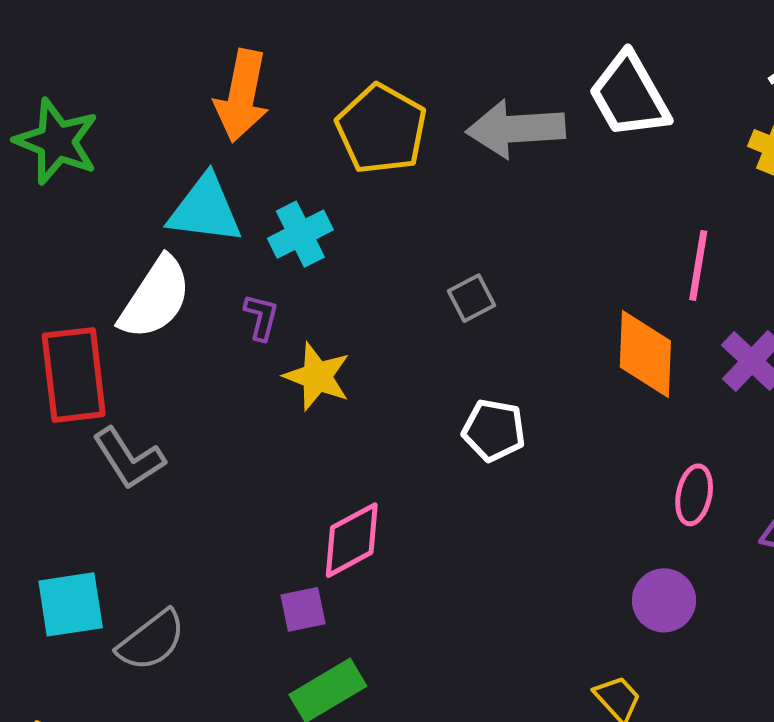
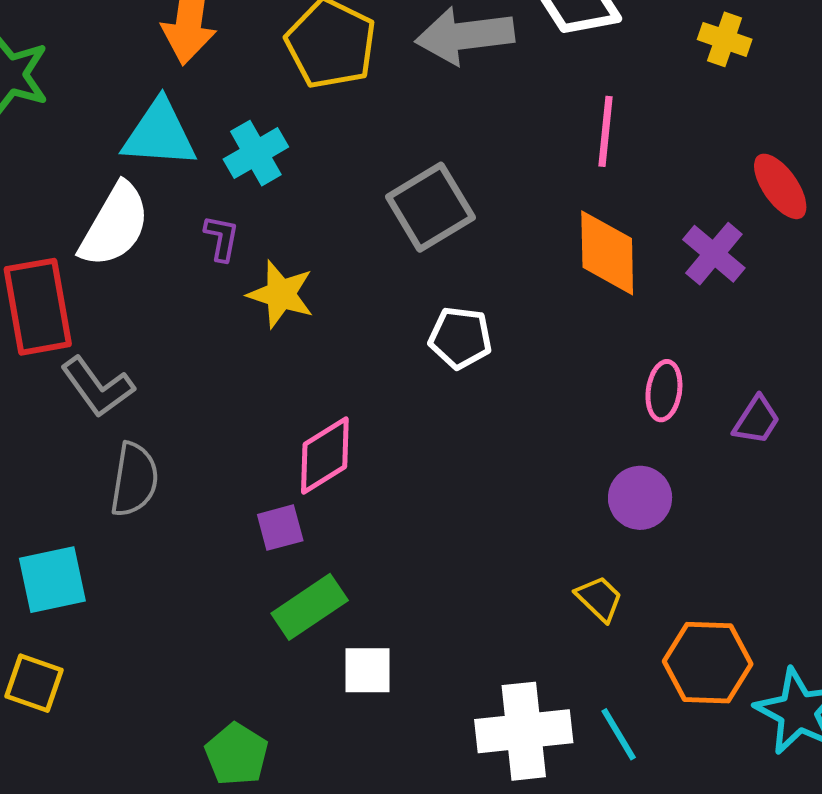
pink line: (698, 265) -> (606, 131), moved
gray square: (472, 298) -> (430, 207), size x1.8
cyan square: (71, 604) -> (52, 580), moved
gray semicircle: (151, 641) -> (134, 480), moved, turned -40

